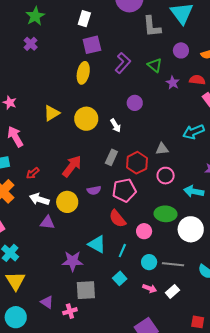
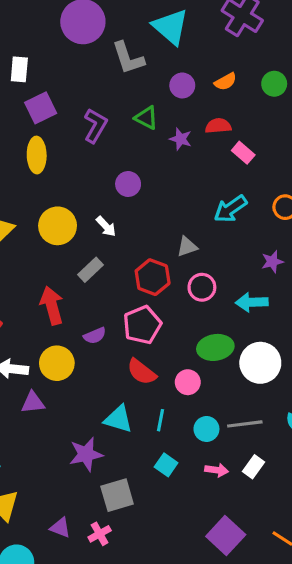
gray rectangle: (111, 157) -> (91, 270), moved, turned 35
red arrow: (72, 166) -> (52, 306), turned -40

